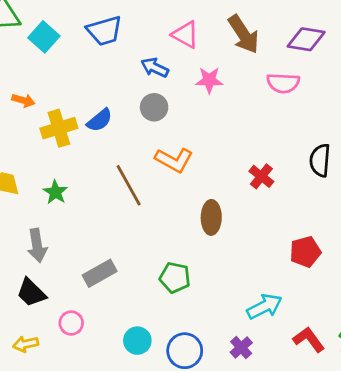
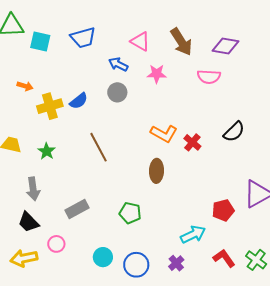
cyan square: (44, 37) -> (40, 41), turned -30
orange L-shape: (174, 160) -> (164, 134), moved
black semicircle: (320, 160) -> (234, 132), turned -140
red pentagon: (305, 252) -> (223, 210), moved
yellow arrow: (26, 344) -> (24, 258), size x1.5

